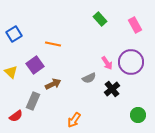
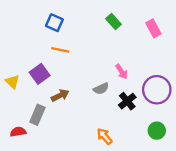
blue square: (14, 34) -> (54, 23), moved, turned -35
purple circle: (131, 62) -> (157, 90), moved
red semicircle: (16, 116) -> (18, 132), turned -152
orange arrow: (74, 120) -> (104, 136), moved, turned 105

